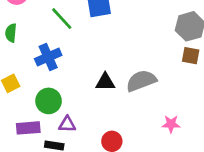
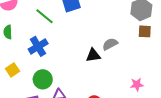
gray semicircle: (141, 81) -> (110, 44), moved, size x0.7
black triangle: (105, 82) -> (93, 55), moved

